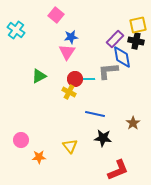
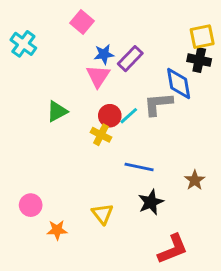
purple rectangle: (115, 39) -> (130, 59), moved
cyan line: (88, 79) -> (129, 116), turned -40
black star: (103, 138) -> (151, 202), turned -30

